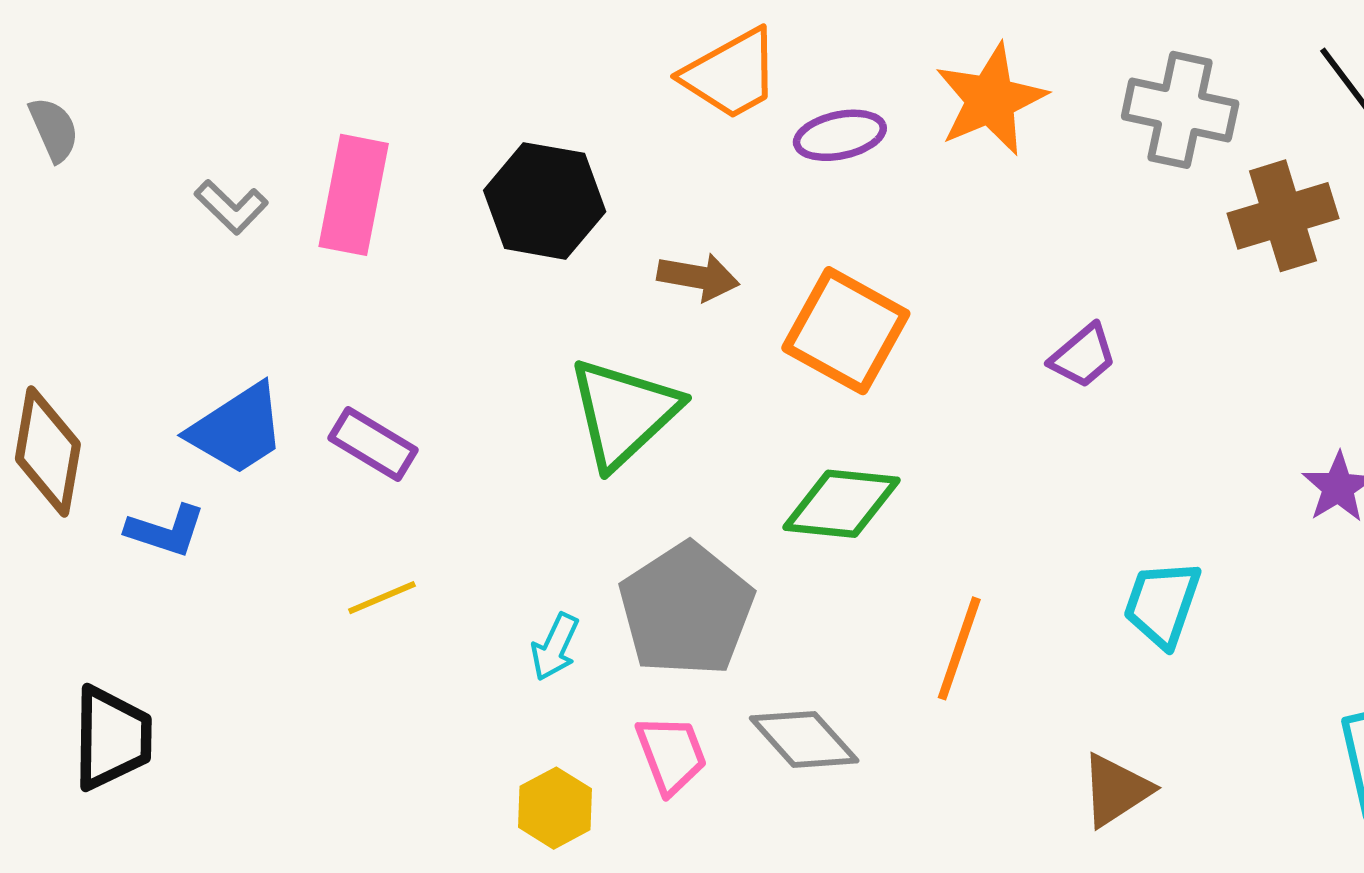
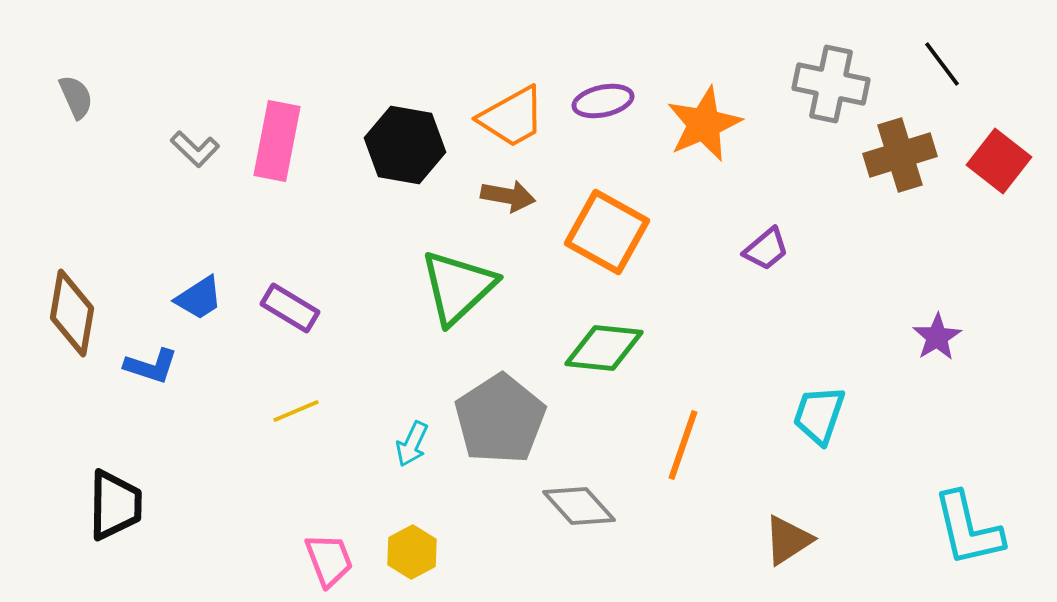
orange trapezoid: (731, 74) -> (512, 117), moved
orange star: (991, 99) -> (704, 124), moved
blue trapezoid: (237, 429) -> (199, 298), size x0.7
pink trapezoid: (671, 754) -> (329, 560), moved

